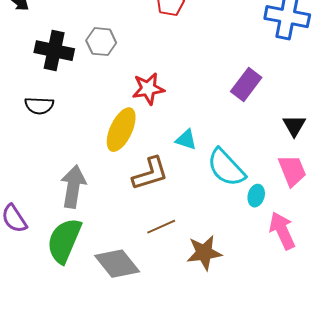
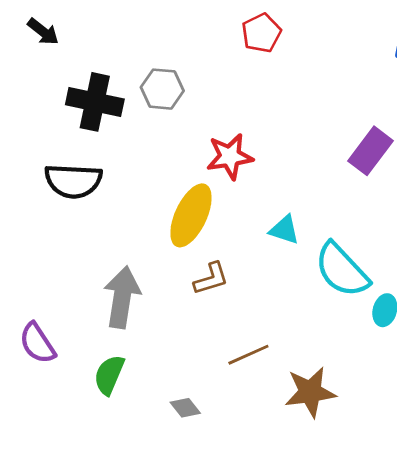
black semicircle: (39, 106) -> (73, 181), size x1.4
brown L-shape: (150, 174) -> (211, 279), moved, size x0.7
green semicircle: (64, 241) -> (109, 375), size x0.6
gray diamond: (117, 264) -> (185, 408), size x0.5

